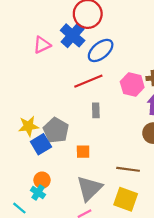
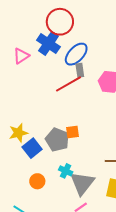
gray rectangle: (96, 110) -> (80, 70), moved
gray pentagon: (56, 130) -> (57, 140), moved
orange square: (83, 152) -> (72, 132), moved
cyan cross: (38, 193) -> (66, 171), moved

